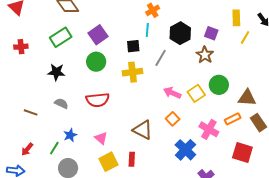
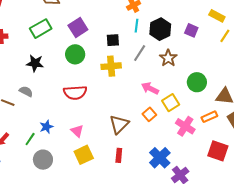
yellow rectangle: (236, 18) -> (217, 16), turned -63
cyan line: (147, 30) -> (136, 26), moved
brown star: (205, 55) -> (168, 58), moved
yellow square: (196, 93) -> (171, 103), moved
gray semicircle: (61, 103) -> (26, 91), moved
brown triangle: (143, 130) -> (119, 124), turned 45
blue cross: (185, 150) -> (160, 158), moved
red rectangle: (132, 159) -> (119, 155), moved

